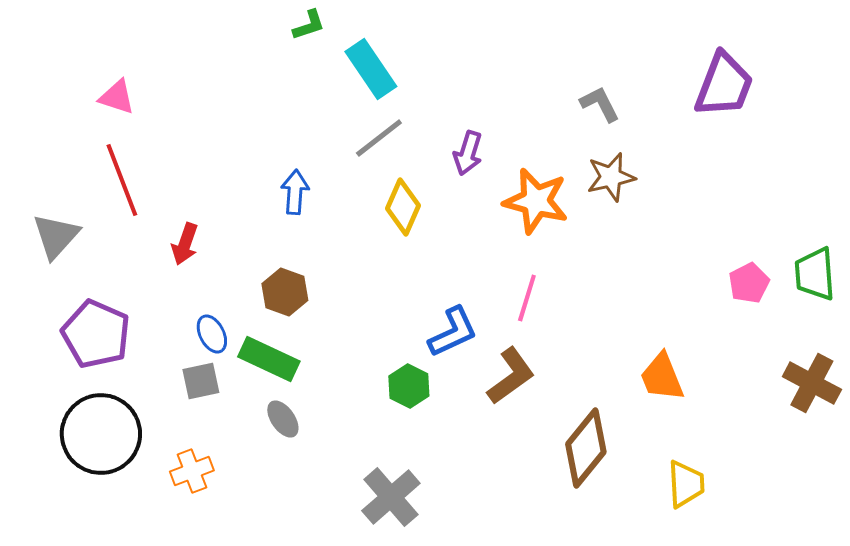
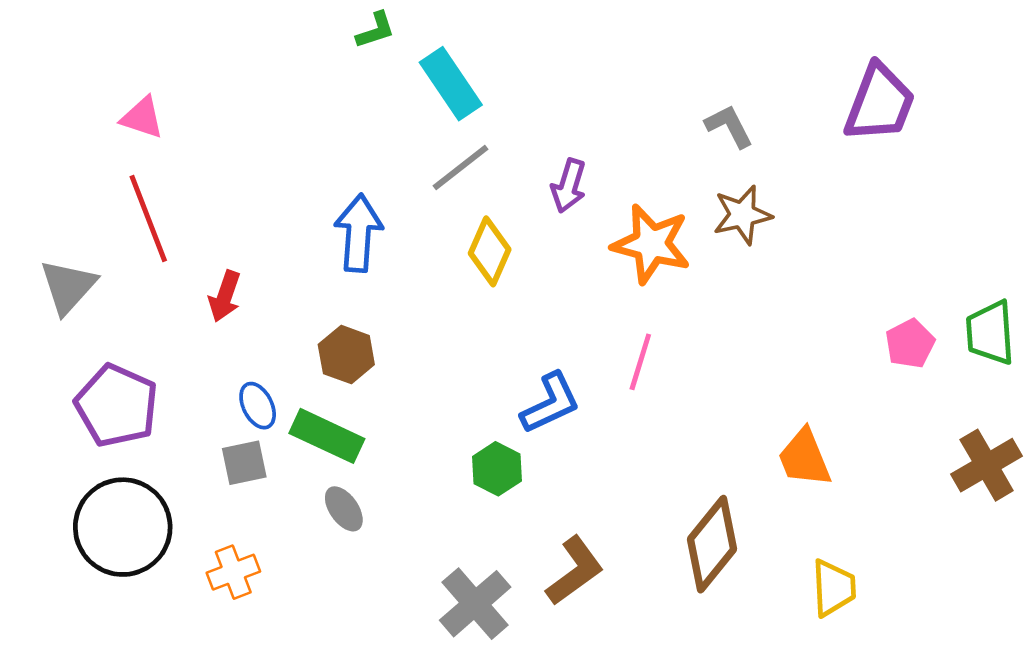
blue arrow: (295, 192) -> (358, 233), size x1.4
brown L-shape: (511, 376) -> (575, 571), moved
brown cross: (812, 383) -> (987, 465), turned 32

